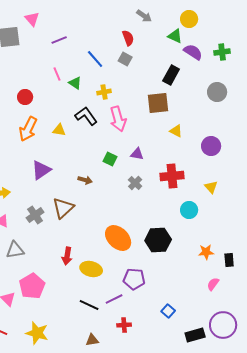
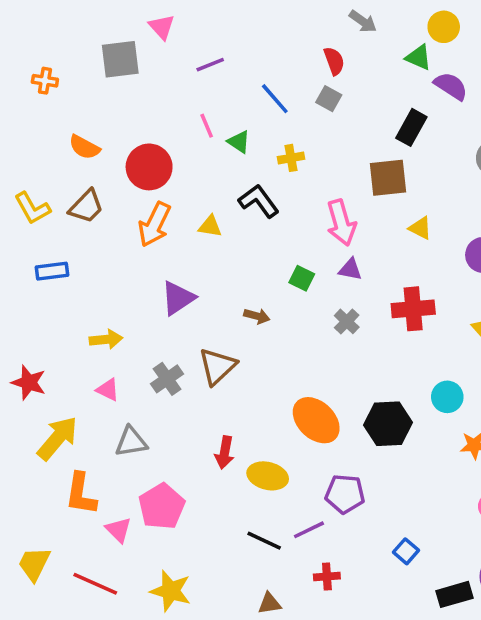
red circle: (25, 97) -> (149, 167), size x1.6
pink arrow: (118, 119) -> (341, 223), moved
cyan circle: (189, 210) -> (447, 397), moved

